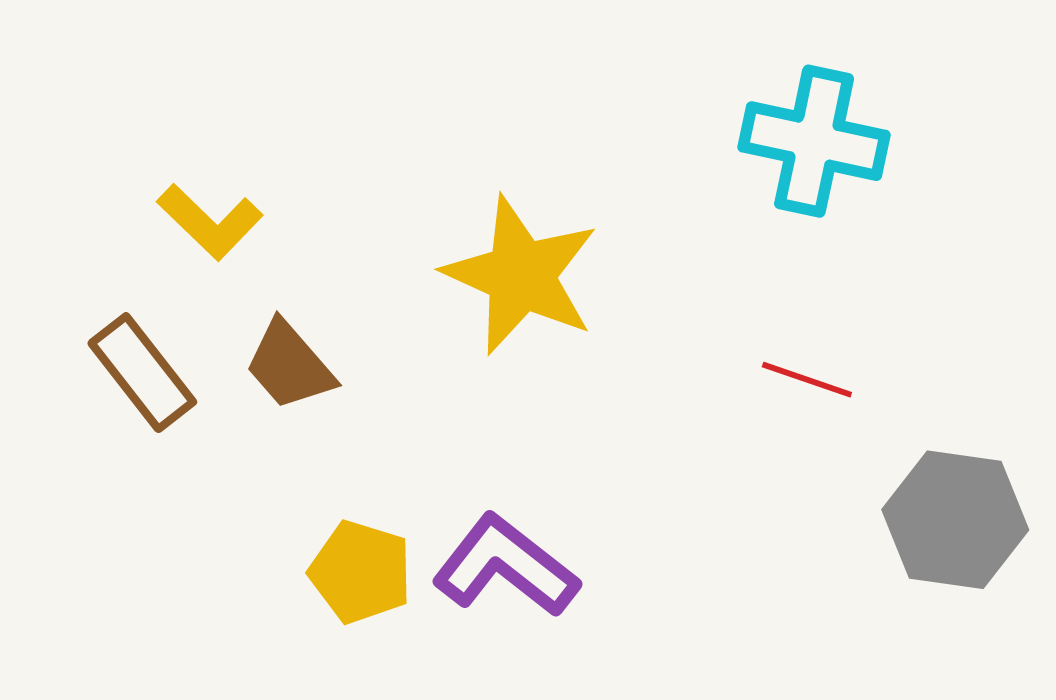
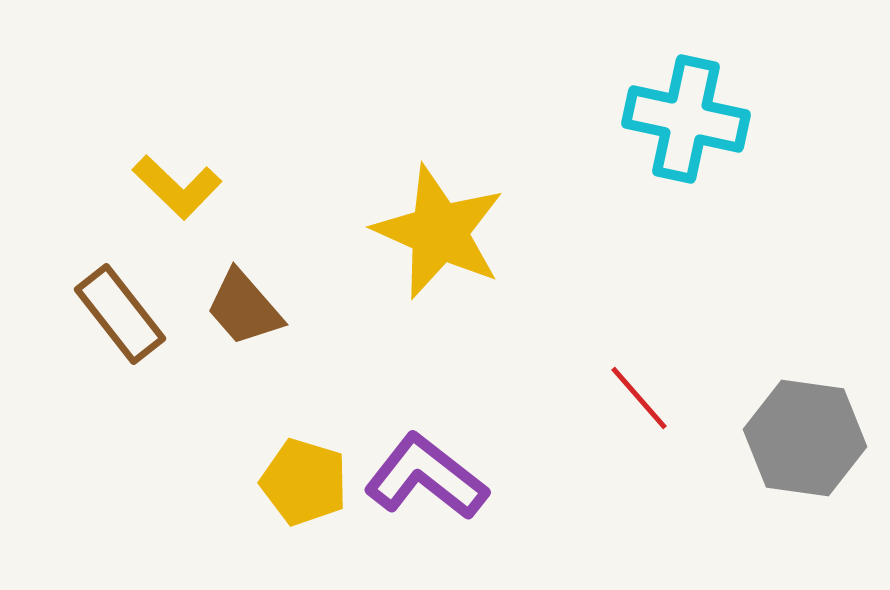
red line: (807, 380) -> (639, 398), moved, turned 30

